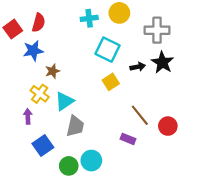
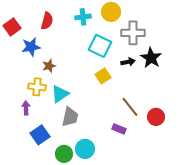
red semicircle: (39, 23) -> (47, 21), moved
gray cross: (157, 30) -> (133, 33), moved
yellow cross: (40, 94) -> (37, 87), turned -30

